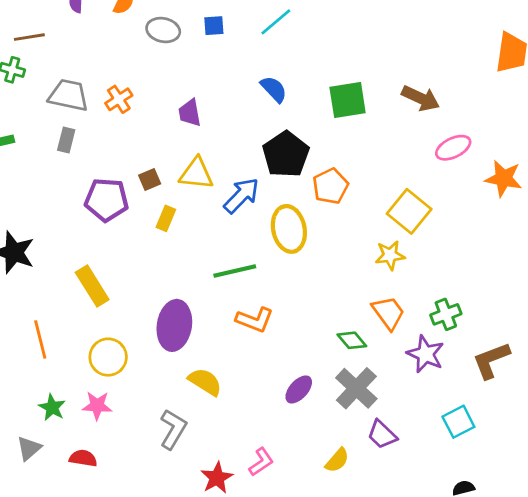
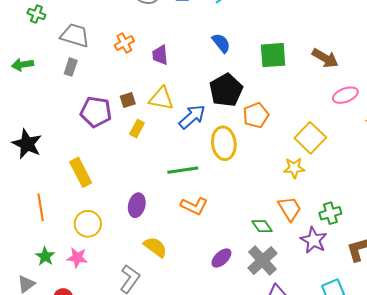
orange cross: (119, 99) -> (124, 43), moved
purple ellipse: (174, 325) -> (137, 205), size x0.7

